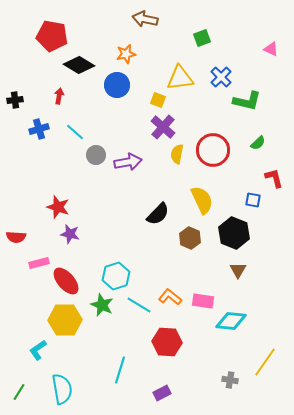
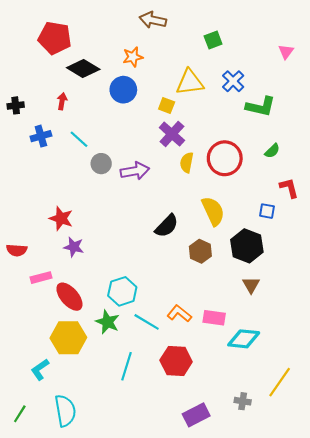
pink triangle: (271, 49) -> (286, 52), turned 42
cyan line: (120, 370) -> (126, 366), moved
purple rectangle: (162, 393) -> (196, 415), moved, size x1.4

